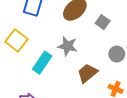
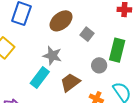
cyan rectangle: (42, 63) -> (40, 77), moved

